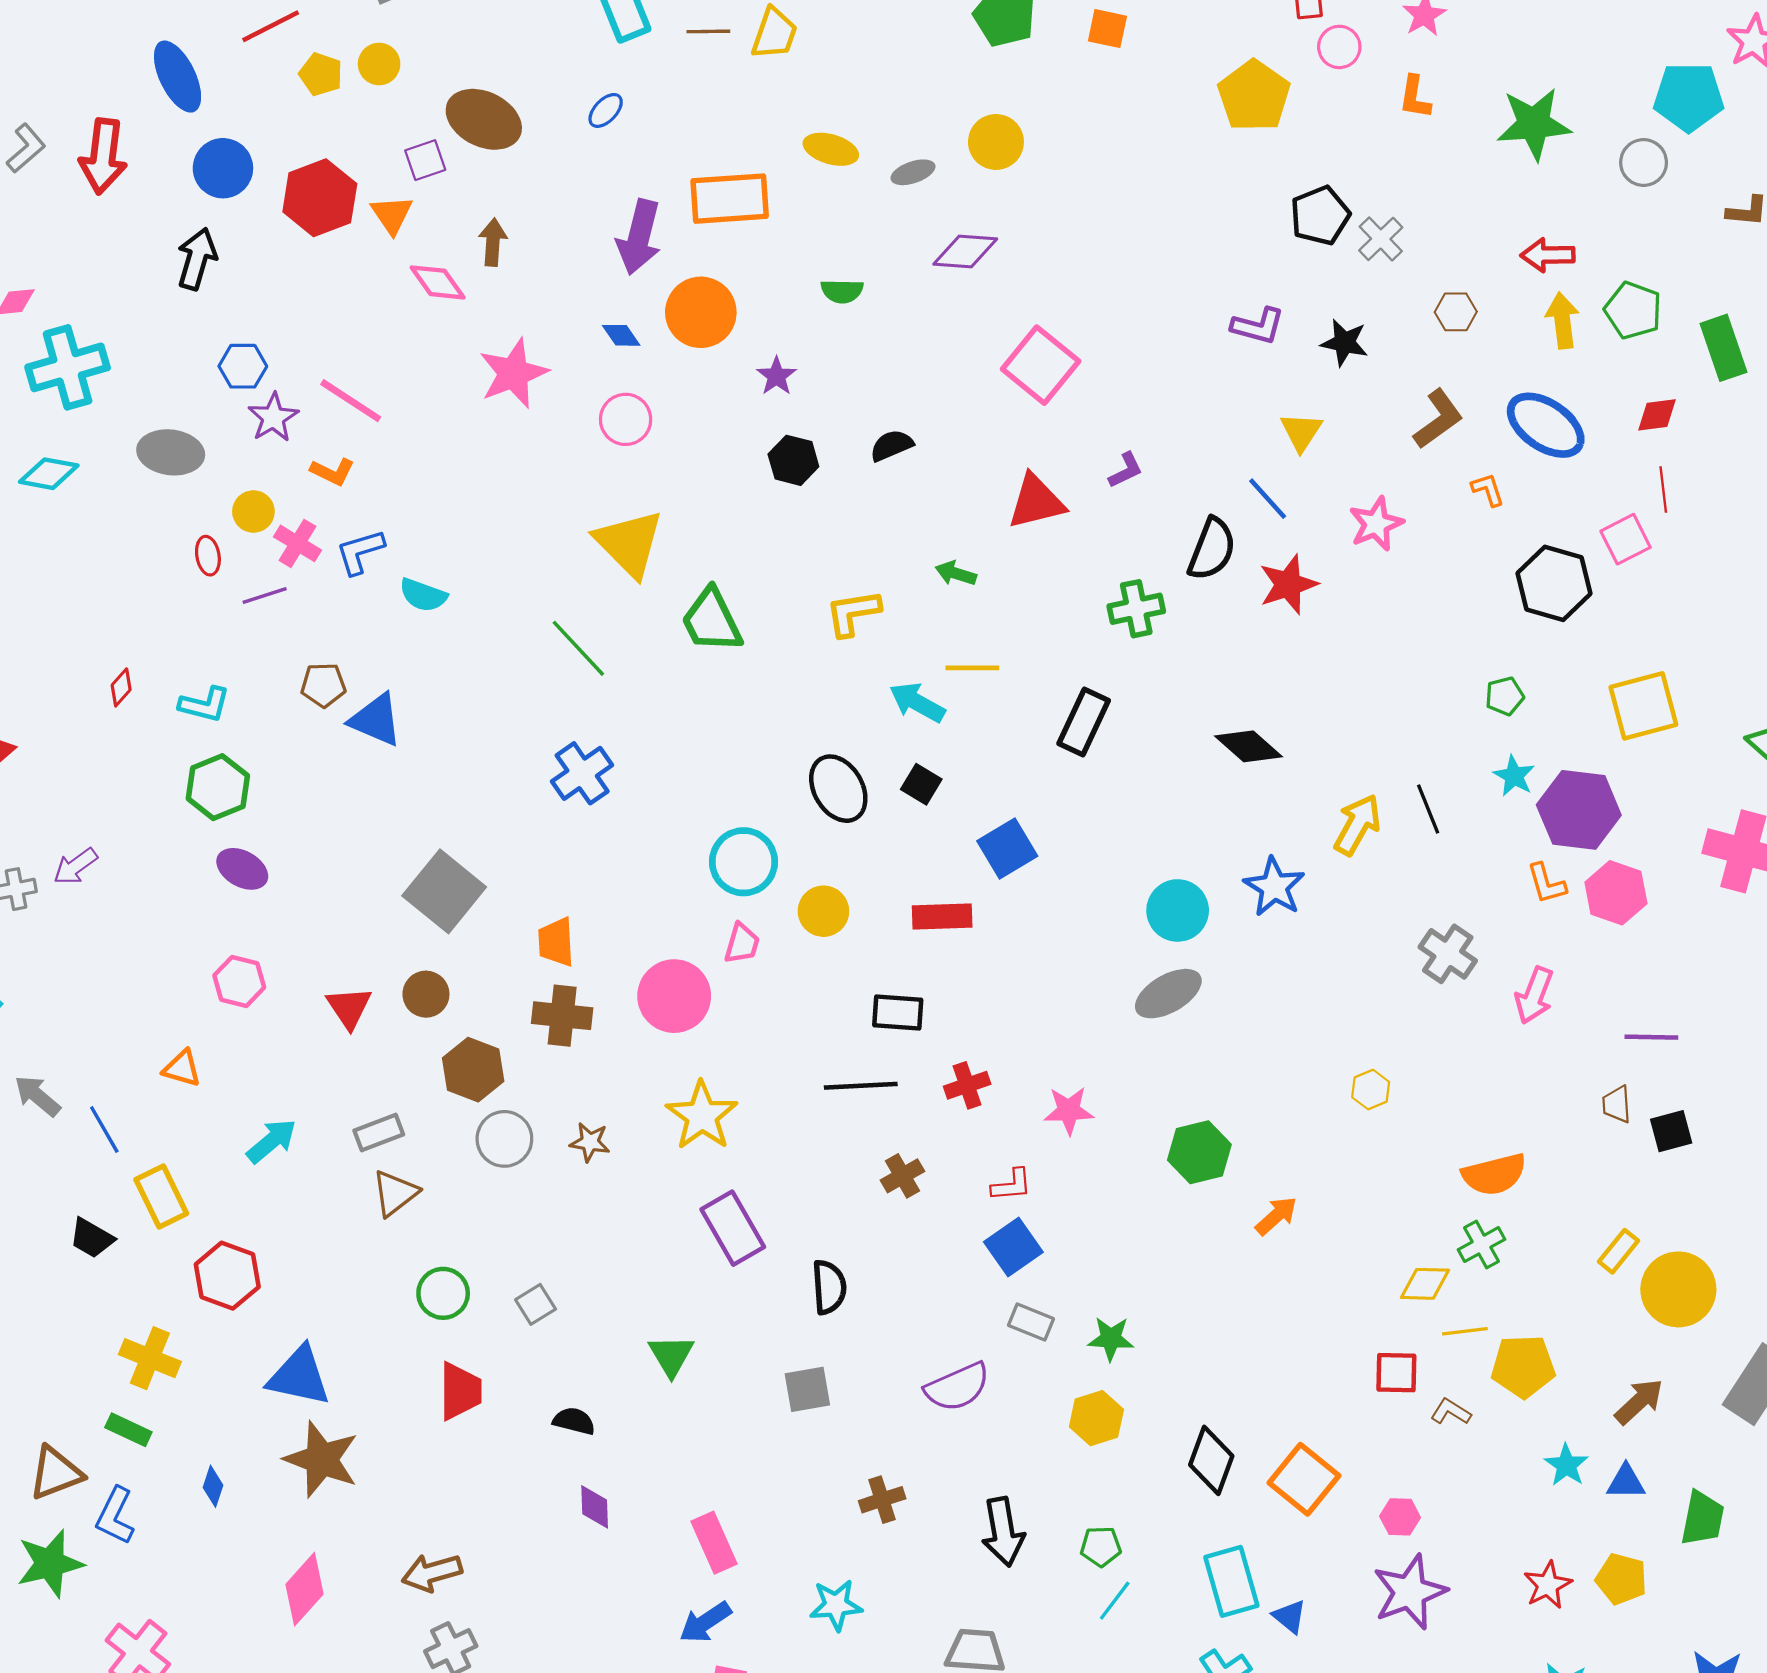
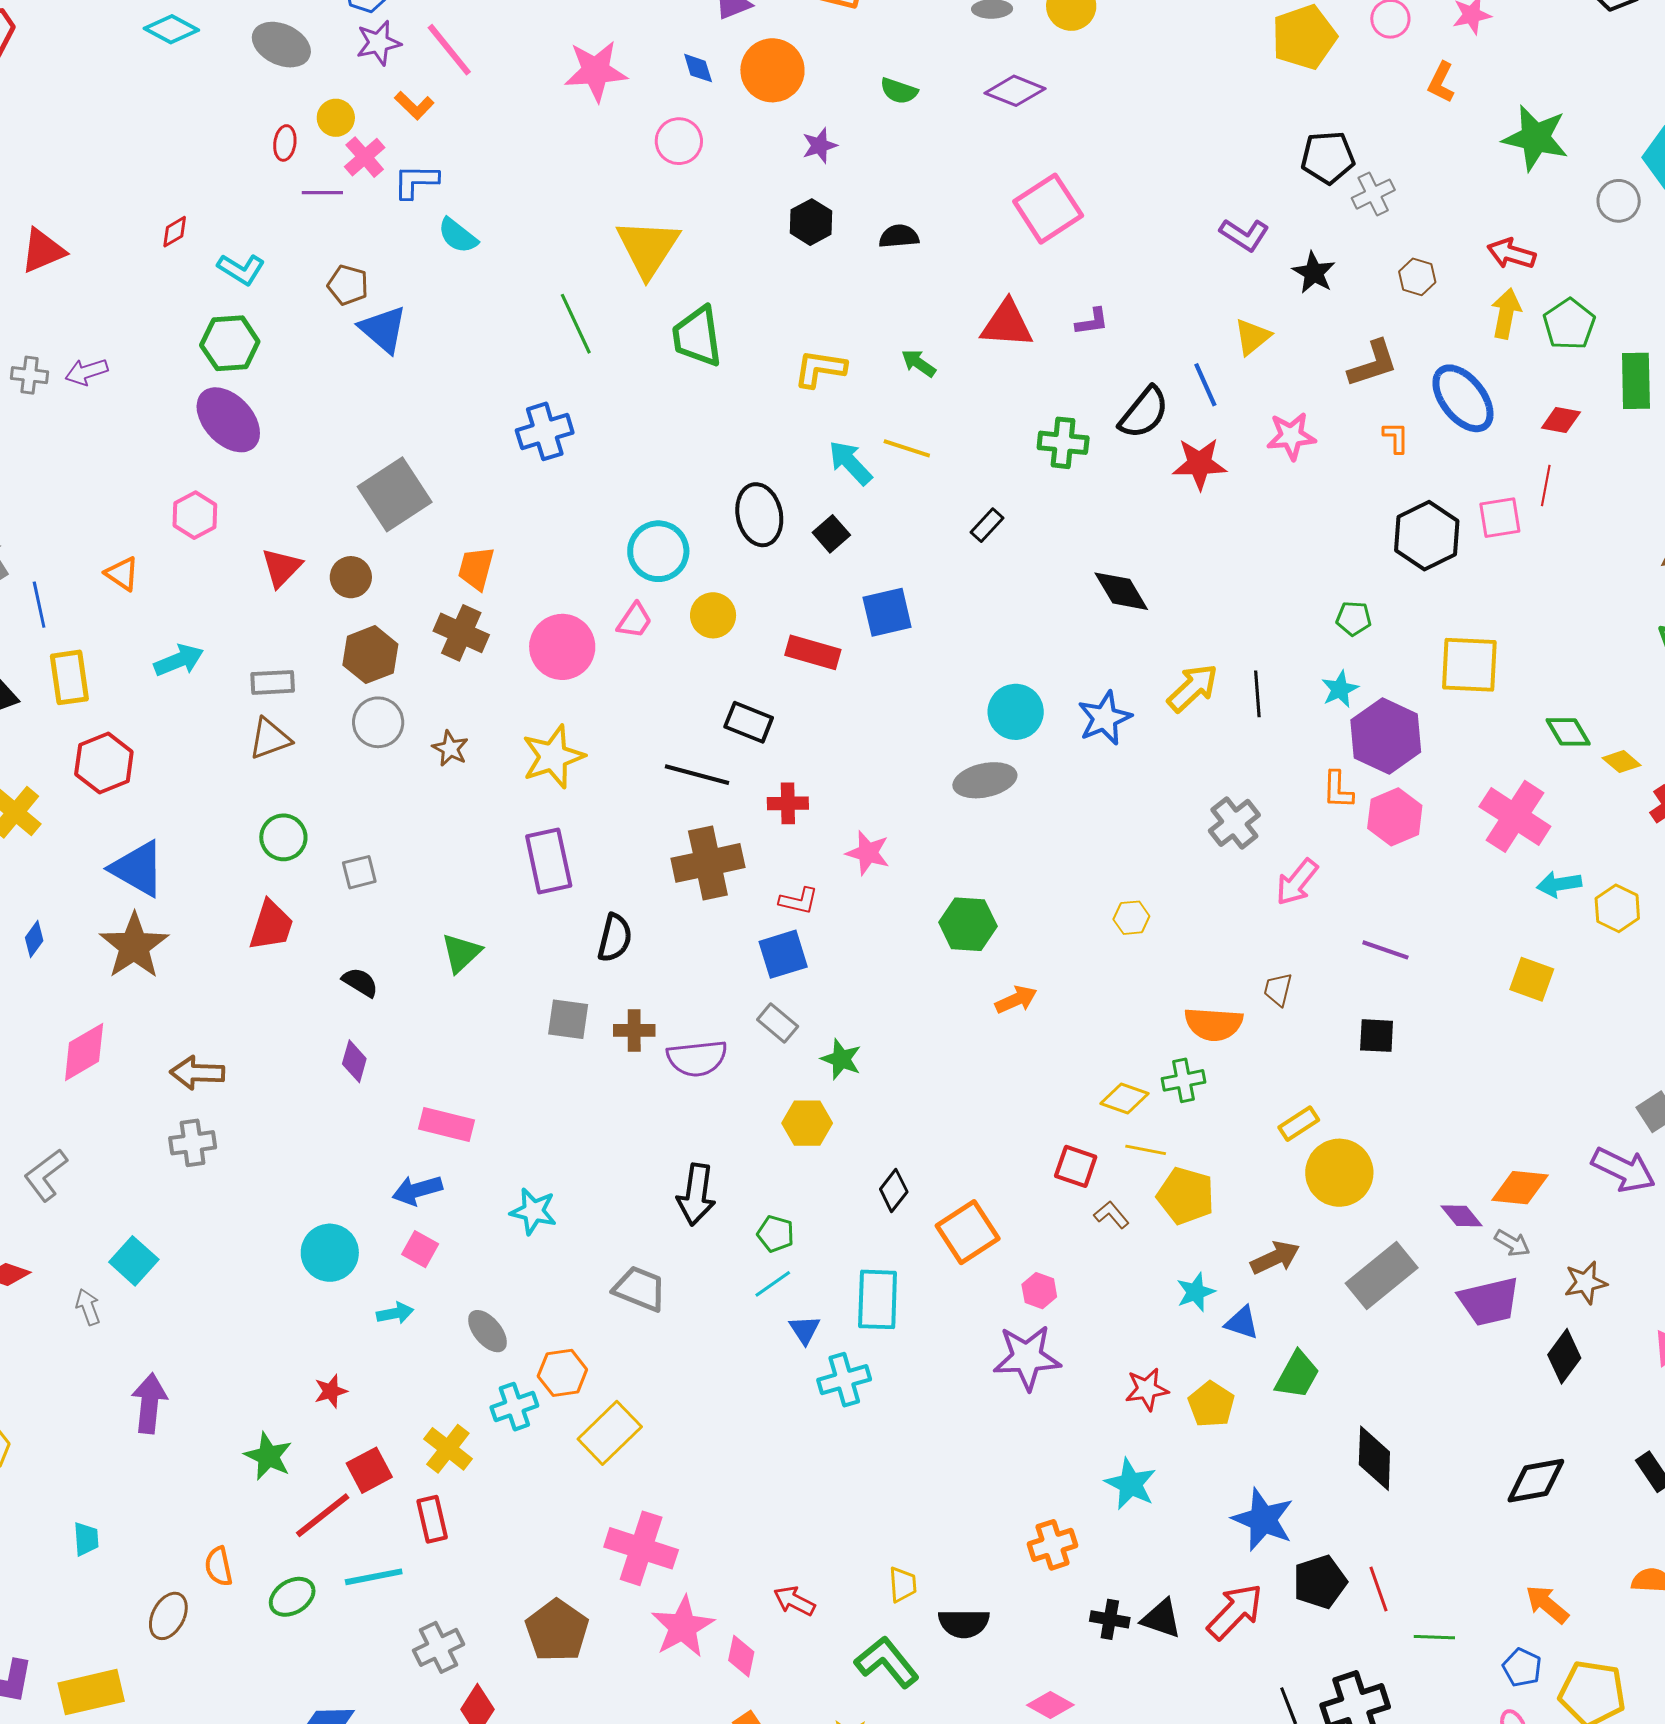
black rectangle: (1084, 722) -> (987, 525), size x0.6
purple ellipse: (242, 869) -> (228, 420), size x1.5
brown trapezoid: (1617, 1104) -> (1278, 990), moved
brown cross: (902, 1176) -> (708, 863), size x1.8
black diamond: (1211, 1460) -> (894, 1191), size x0.7
brown cross: (882, 1500) -> (634, 1030), moved
pink rectangle: (714, 1543) -> (446, 1125), turned -70
blue triangle: (1290, 1616) -> (805, 1330), moved

